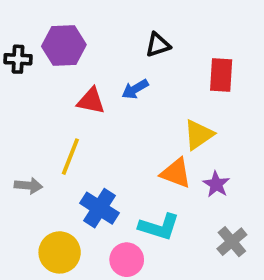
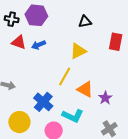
blue arrow: (135, 89) -> (39, 45), moved
red triangle: (91, 101) -> (19, 42), moved
yellow triangle: (199, 135) -> (78, 51), moved
yellow line: (70, 157) -> (65, 76), moved

